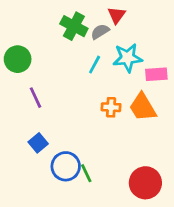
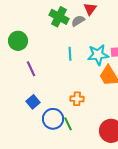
cyan star: (128, 58) -> (98, 55), moved
cyan line: (95, 65) -> (70, 54), moved, turned -32
orange cross: (111, 107) -> (77, 99), moved

